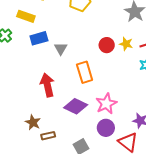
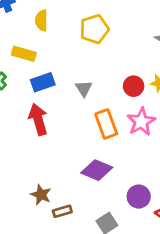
gray triangle: (61, 49) -> (84, 88), moved
red arrow: (47, 85) -> (38, 119), moved
pink star: (106, 104) -> (141, 122), moved

